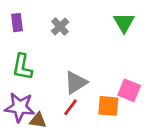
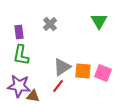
purple rectangle: (17, 23) -> (19, 32), moved
orange square: (108, 106) -> (83, 71), moved

